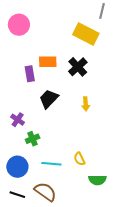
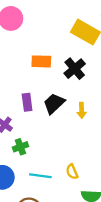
purple rectangle: (30, 74) -> (27, 102), moved
black trapezoid: (49, 99) -> (54, 103), moved

